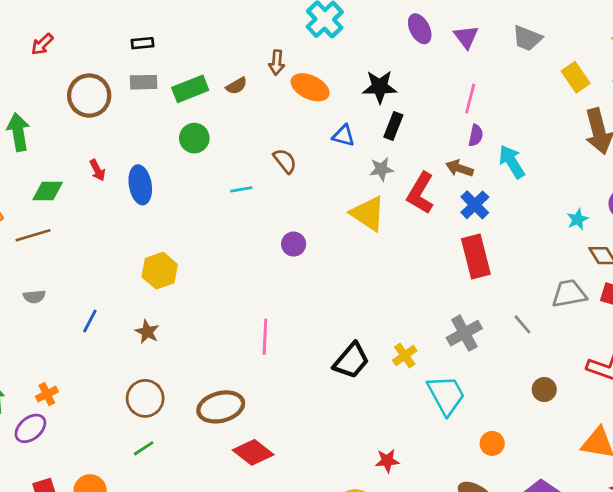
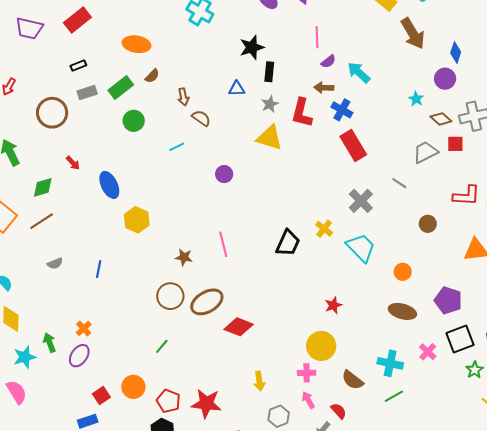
brown arrow: (277, 63) -> (183, 97), moved
orange ellipse: (310, 87) -> (137, 44), moved
purple semicircle: (476, 135) -> (328, 61), turned 56
blue ellipse: (140, 185) -> (109, 185), moved
brown star: (147, 332) -> (184, 257), moved
brown circle: (145, 398) -> (170, 296), moved

